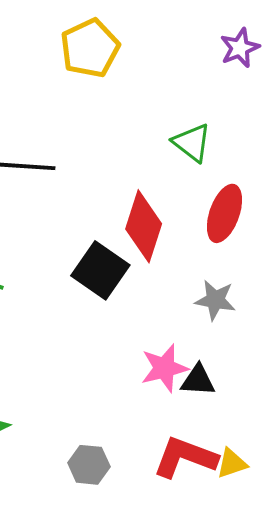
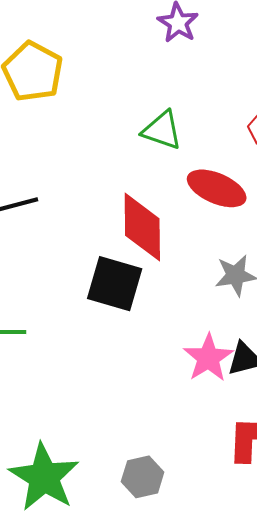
red ellipse: (224, 213) -> (217, 188), turned -68
gray hexagon: (89, 465) -> (143, 477), moved

